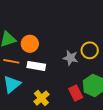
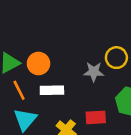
orange line: (11, 61) -> (19, 90), turned 63
red rectangle: (76, 93) -> (96, 117), moved, turned -56

